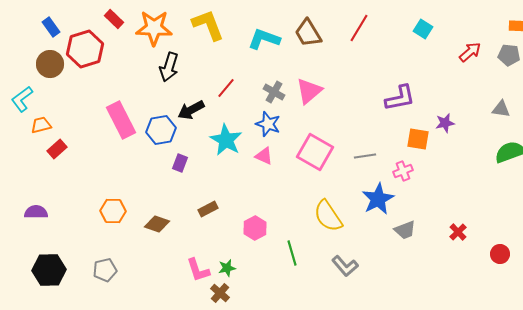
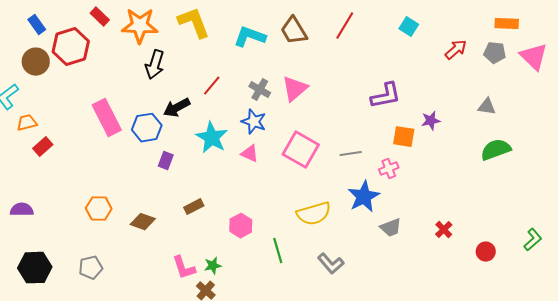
yellow semicircle: (328, 216) -> (314, 214), turned -72

